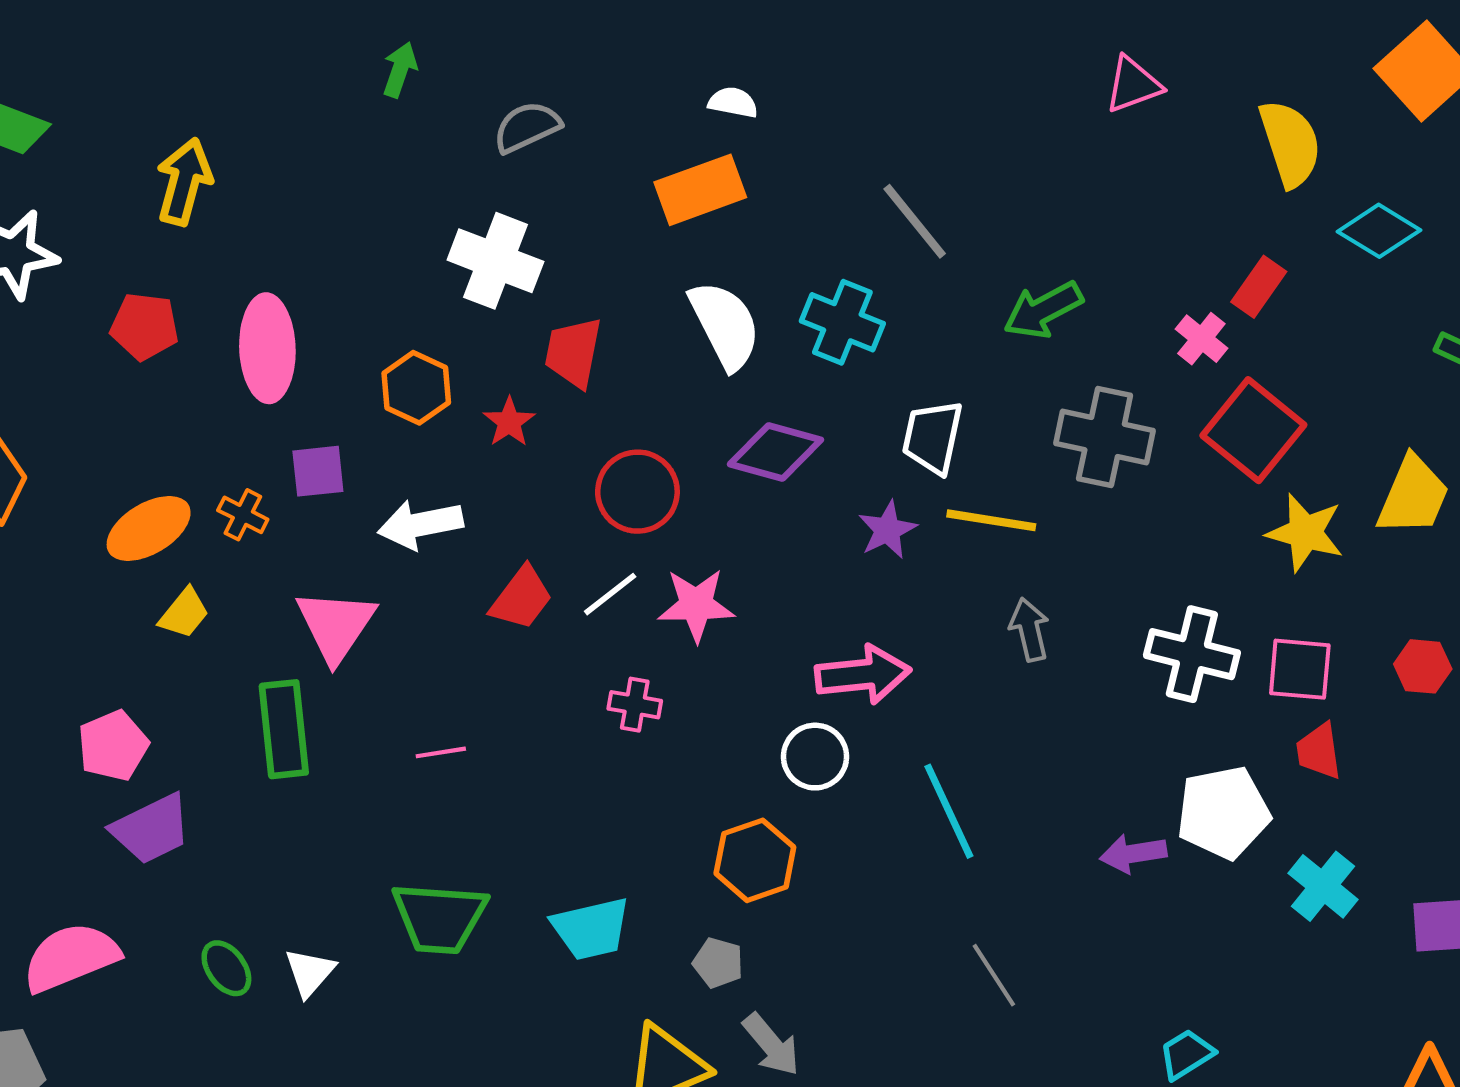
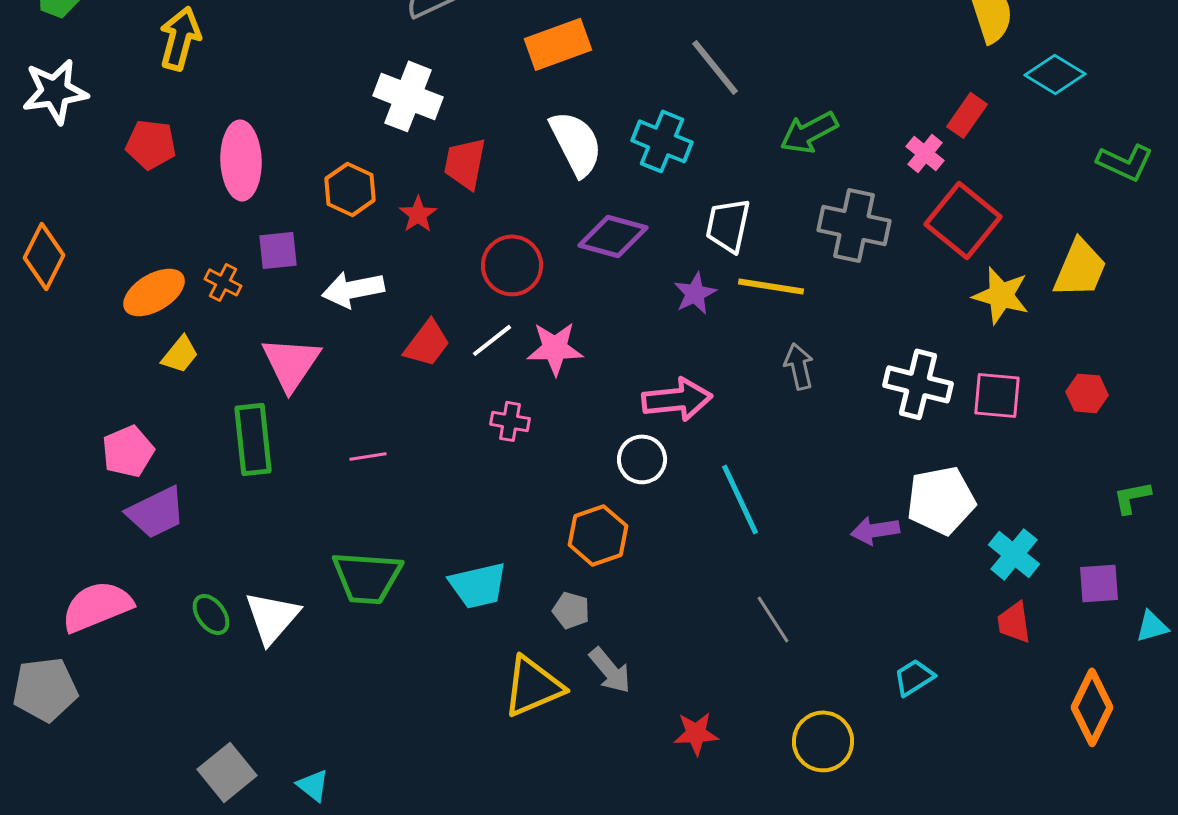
red trapezoid: (1319, 751) -> (1014, 622), moved
white triangle: (310, 972) -> (272, 617), size x1.5

